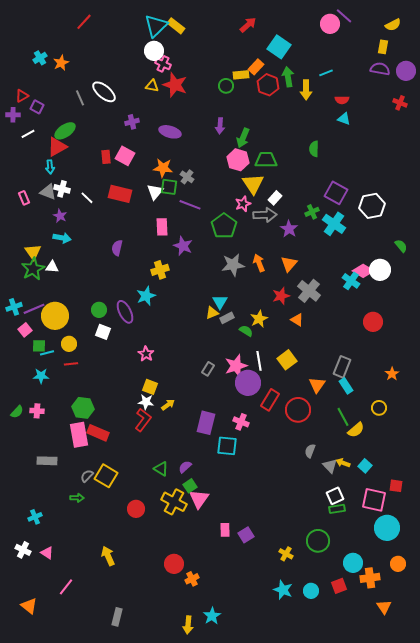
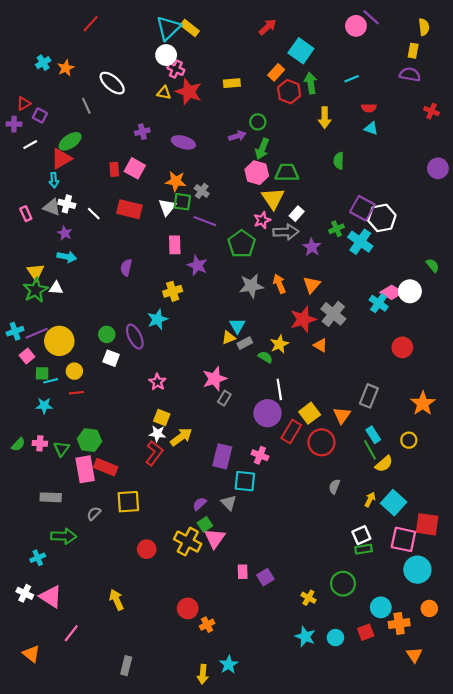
yellow semicircle: (393, 25) -> (424, 27), turned -70
purple circle: (406, 71) -> (438, 168), moved
yellow rectangle: (241, 75) -> (232, 83), moved
green circle: (226, 86) -> (258, 122), moved
yellow arrow: (306, 90) -> (325, 118), moved
white ellipse: (104, 92) -> (112, 83), moved
purple arrow: (220, 126) -> (237, 136), turned -112
white hexagon: (372, 206) -> (382, 218), moved
red star: (281, 296) -> (303, 319), size x1.4
yellow square: (287, 360) -> (310, 413), moved
pink star: (236, 366) -> (215, 379), moved
orange star: (392, 374) -> (423, 403), size x1.6
cyan rectangle: (346, 386) -> (373, 435), moved
yellow arrow: (168, 405) -> (181, 437), size x1.5
yellow arrow: (343, 463) -> (370, 499), turned 96
gray triangle: (330, 466) -> (229, 503), moved
cyan square: (365, 466) -> (394, 503), size x1.6
green triangle: (161, 469) -> (61, 449), moved, turned 35
yellow square: (106, 476) -> (128, 502), moved, turned -35
red square: (396, 486) -> (427, 524), size x1.6
green arrow: (77, 498) -> (64, 536), moved, size x1.6
pink triangle: (47, 553) -> (51, 597), size x1.6

